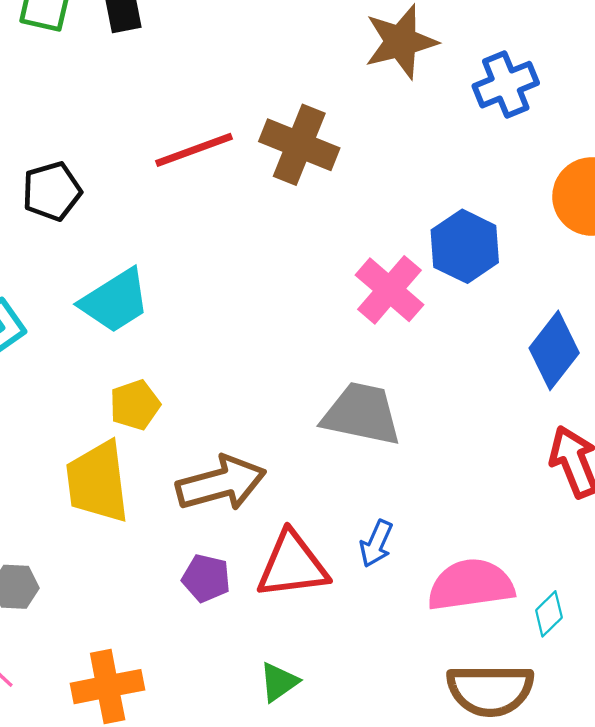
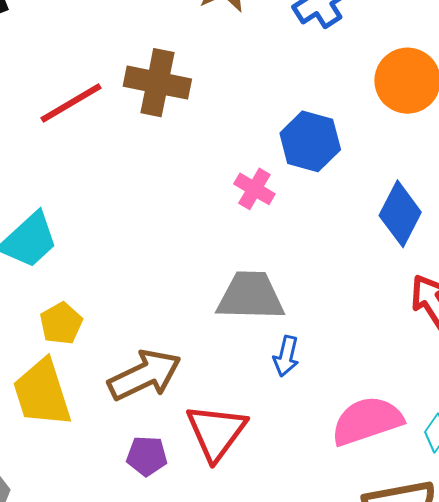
pink cross: (390, 290) -> (254, 189), size x0.7
blue arrow: (376, 544) -> (286, 356), moved
red triangle: (292, 565) -> (216, 432), turned -36

